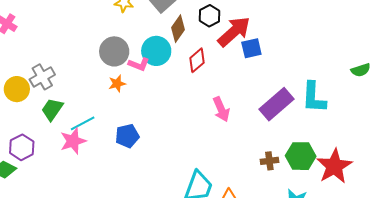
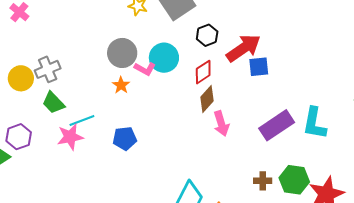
black hexagon: (209, 16) -> (207, 35), moved
brown diamond: (178, 29) -> (207, 99), moved
orange star: (117, 84) -> (121, 85), turned -30
green trapezoid: (52, 109) -> (53, 103), turned -85

